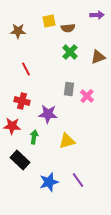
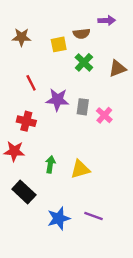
purple arrow: (97, 15) -> (107, 20), moved
yellow square: (49, 21) -> (59, 44), moved
purple star: (48, 114) -> (57, 100), moved
green arrow: (34, 137) -> (50, 164), moved
purple line: (78, 180) -> (94, 216), turned -35

